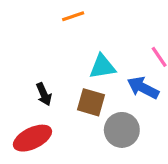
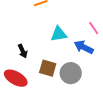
brown square: (91, 102) -> (48, 68), moved
red ellipse: (32, 138) -> (16, 78), turned 55

